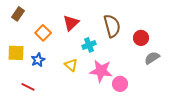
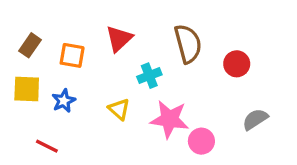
brown rectangle: (18, 14) -> (30, 45), moved
orange square: (43, 33) -> (72, 55), turned -35
gray semicircle: (152, 58) -> (255, 119), moved

